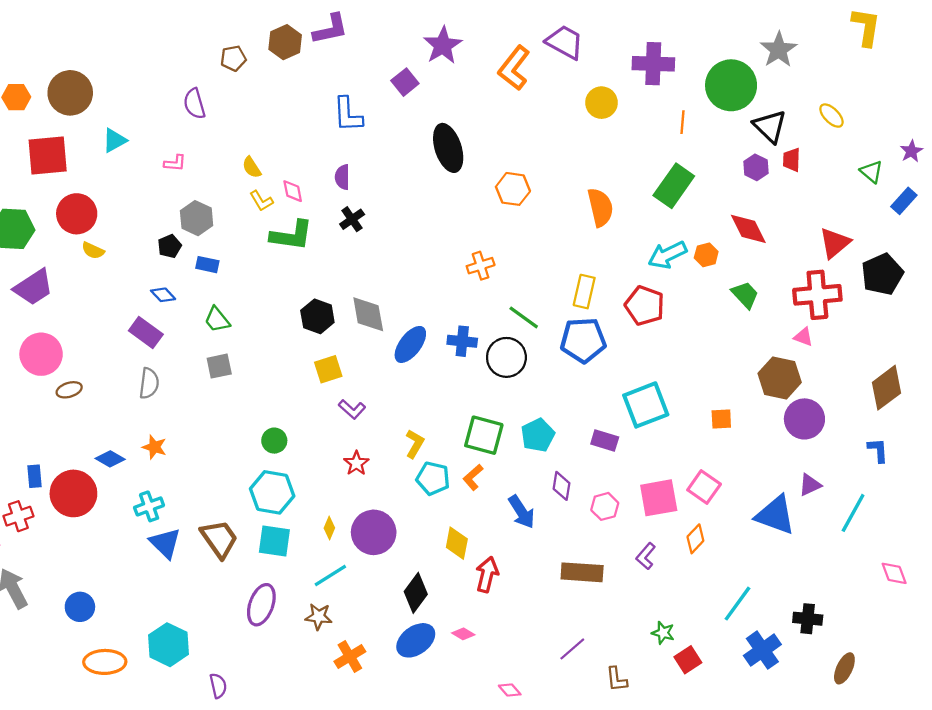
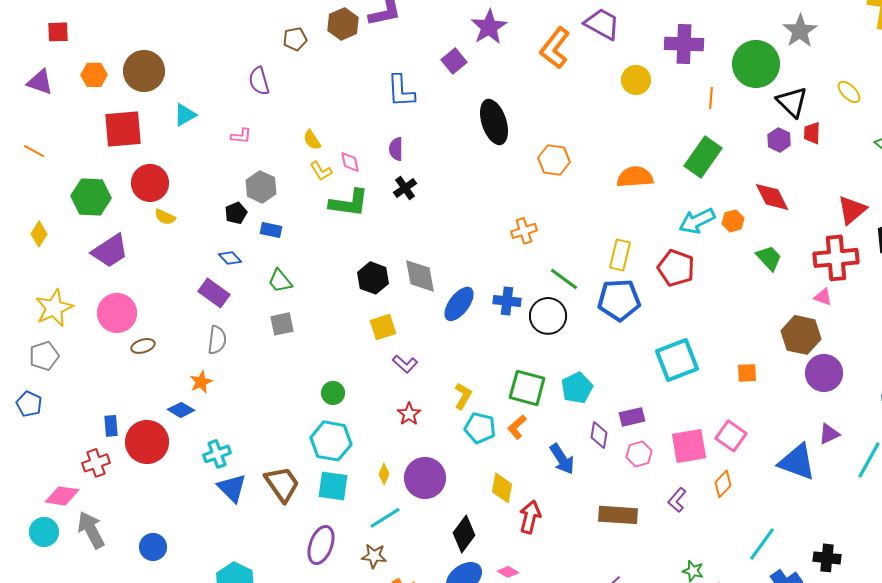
orange semicircle: (600, 207) -> (635, 177), turned -81
purple rectangle: (605, 441) -> (632, 417), moved, turned -30
orange star: (154, 447) -> (201, 382), moved, turned 30

